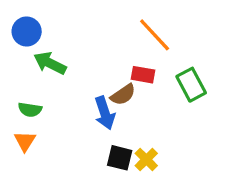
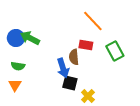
blue circle: (27, 31) -> (16, 38), moved
brown semicircle: (123, 95) -> (74, 57), turned 119
black square: (120, 158) -> (70, 83), moved

